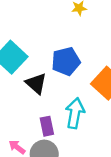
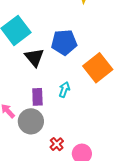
cyan arrow: (75, 113) -> (64, 90), size x0.6

